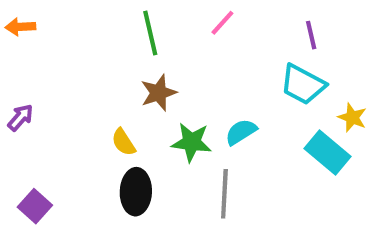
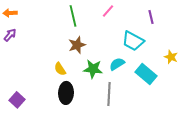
cyan trapezoid: (303, 84) -> (133, 41), moved
purple arrow: (20, 117) -> (10, 35), moved
cyan rectangle: (328, 153) -> (146, 74), moved

